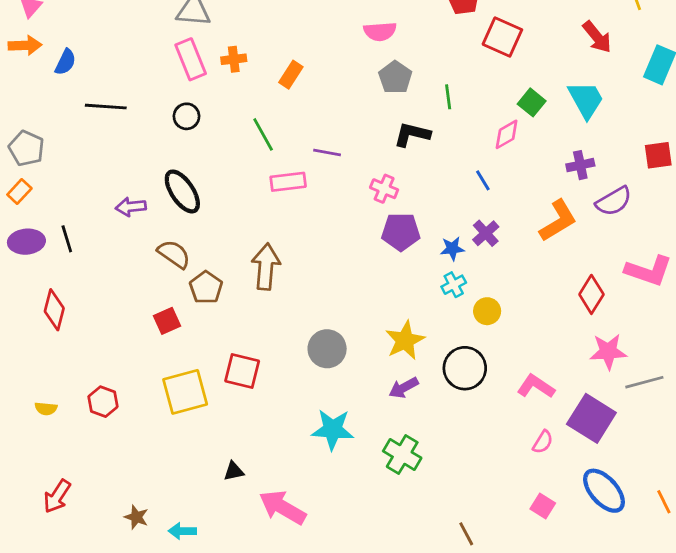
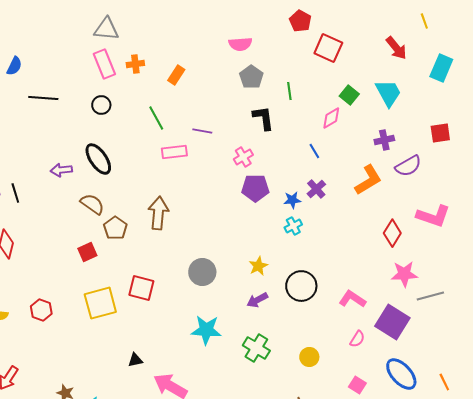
black L-shape: (412, 134) -> (263, 118), turned 68
pink cross: (384, 189) -> (243, 157), turned 36
yellow circle: (487, 311) -> (309, 357), moved
yellow star: (405, 340) -> (258, 266), size x0.7

